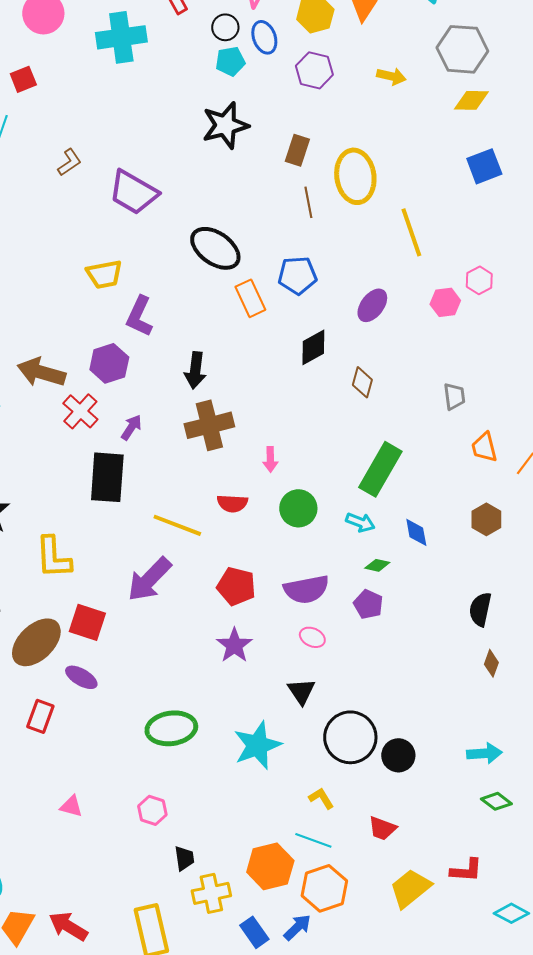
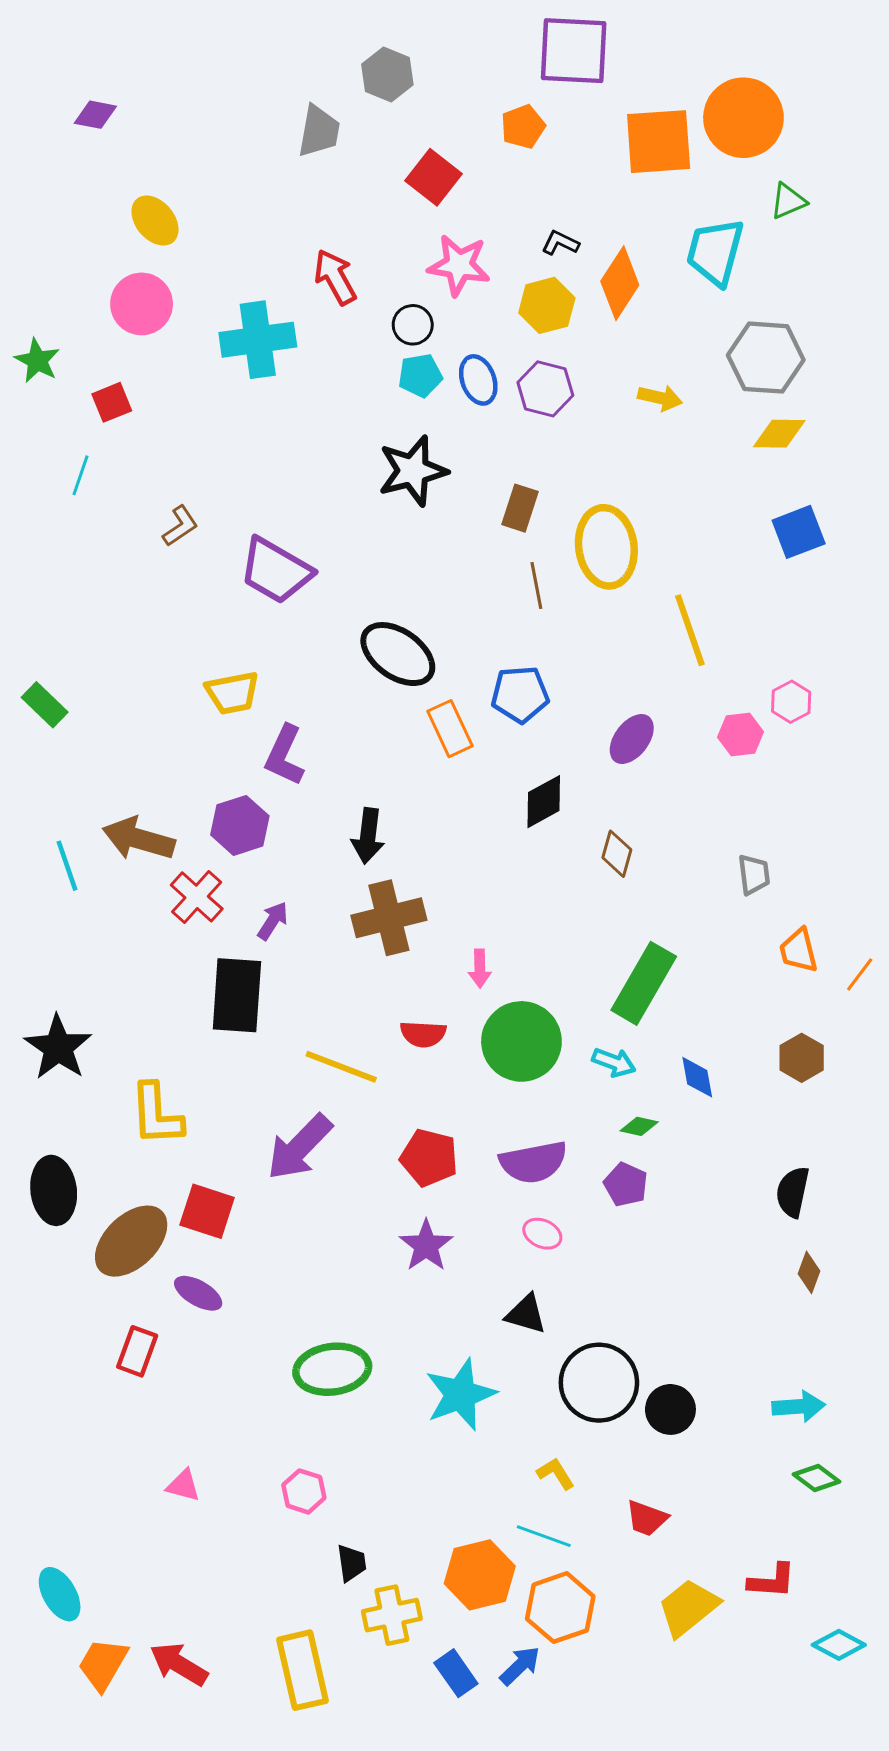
blue ellipse: (264, 37) -> (478, 380), moved
green circle: (298, 508) -> (521, 1041), size x1.4
black triangle: (301, 691) -> (526, 1314), turned -40

